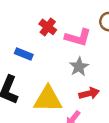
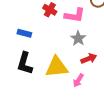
blue rectangle: (24, 54) -> (24, 33), moved

